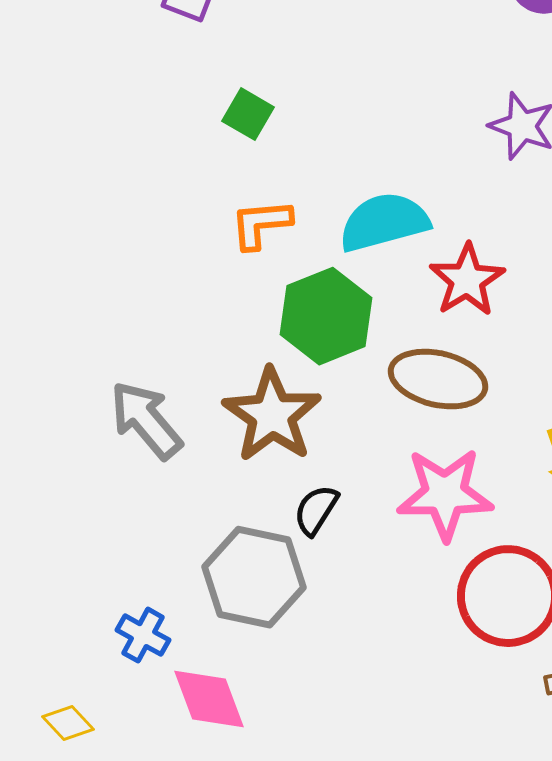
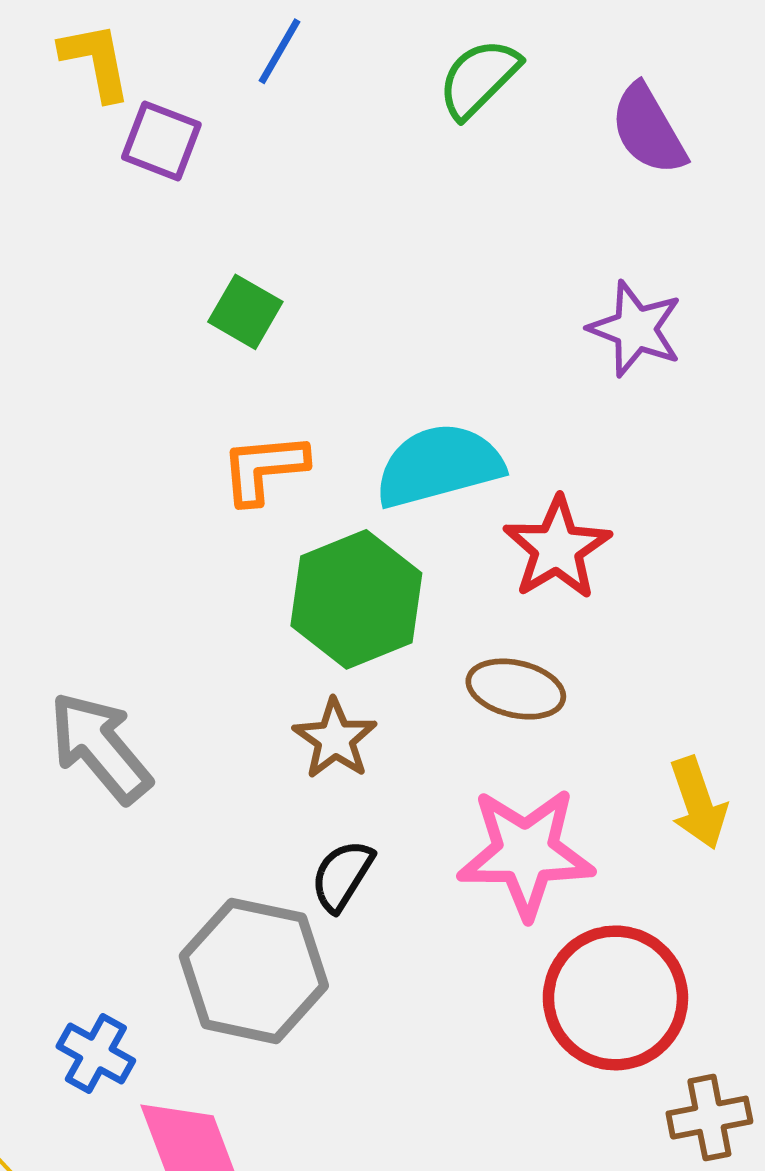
brown ellipse: (438, 379) -> (516, 689), size x0.7
brown star: (272, 415) -> (335, 739), moved, size x0.6

